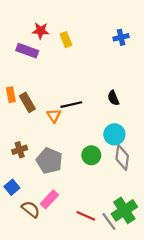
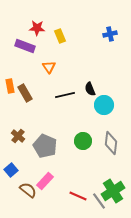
black semicircle: (113, 98) -> (90, 89), moved
orange triangle: (54, 116) -> (49, 67), moved
cyan circle: (114, 134) -> (104, 105), moved
brown cross: (20, 150) -> (18, 136), turned -32

